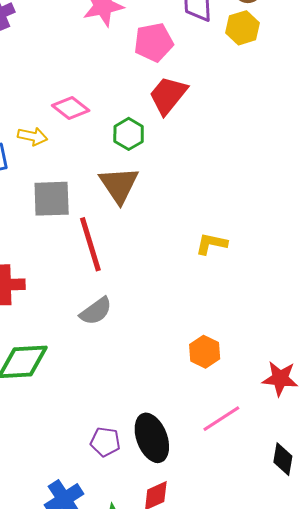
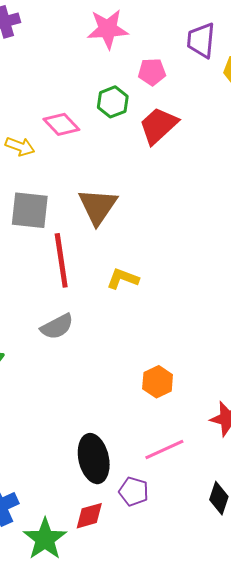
pink pentagon: (154, 42) -> (152, 72), size x0.7
green hexagon: (129, 134) -> (113, 102), moved
yellow L-shape: (211, 244) -> (123, 279), moved
purple pentagon: (105, 442) -> (134, 491), moved

